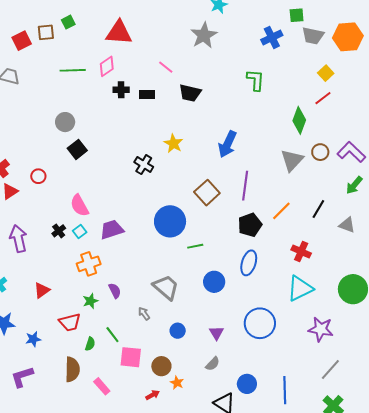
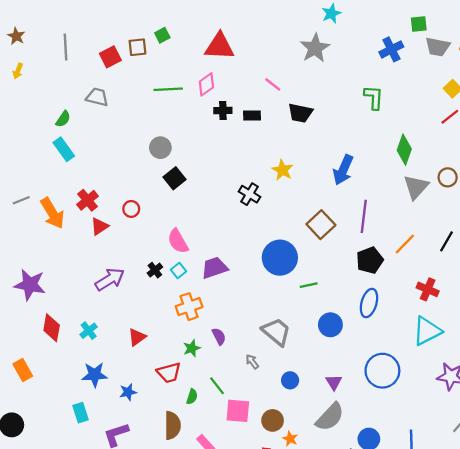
green diamond: (299, 120) -> (404, 150), moved
purple arrow: (18, 239) -> (110, 279), turned 72
gray semicircle: (213, 364) -> (330, 417), size x1.8

